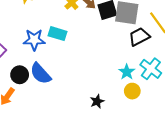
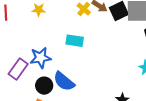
blue star: (34, 40) -> (40, 58), moved

